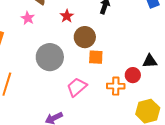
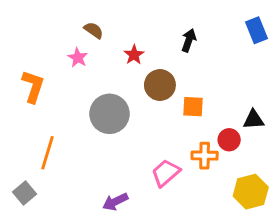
orange square: (96, 57) -> (193, 107), moved
pink trapezoid: (77, 87) -> (166, 173), moved

